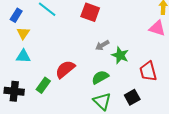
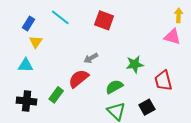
gray arrow: (102, 45) -> (91, 58), moved
green star: (120, 55) -> (135, 64), turned -30
cyan triangle: (23, 56) -> (26, 65), moved

